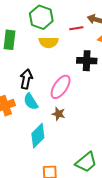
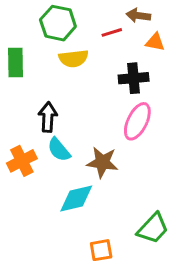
pink ellipse: (61, 87) -> (137, 121), moved
brown star: (58, 114) -> (102, 162), size x1.5
cyan diamond: (38, 136) -> (76, 199), turned 40

